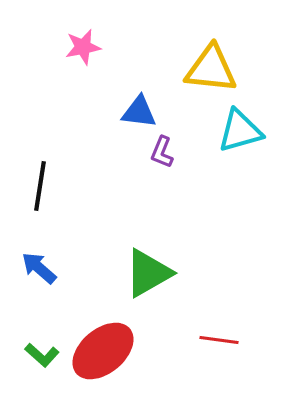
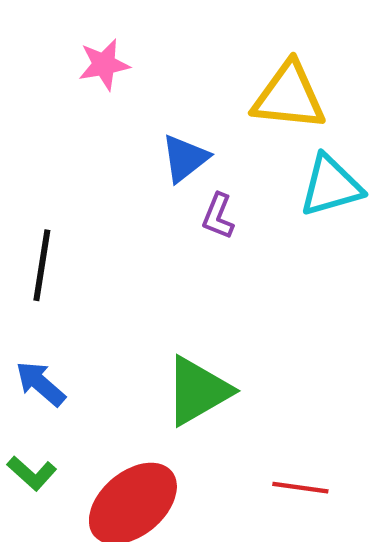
blue triangle: (139, 112) -> (185, 158), turned -45
green L-shape: (42, 355) -> (32, 473), moved

